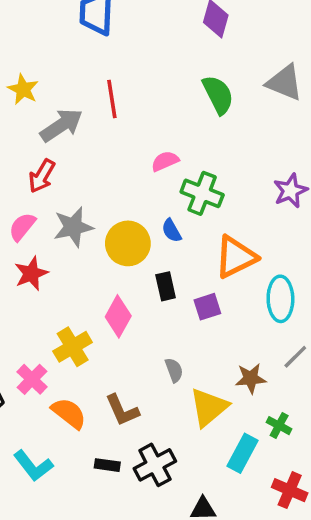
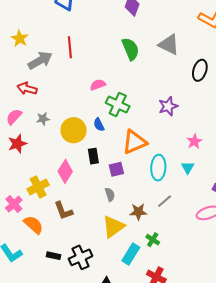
red arrow: (42, 176) -> (27, 89), turned 72
gray star: (73, 227) -> (43, 119), size x0.6
gray semicircle: (174, 370) -> (110, 195), moved
brown L-shape: (122, 410) -> (63, 211), moved

